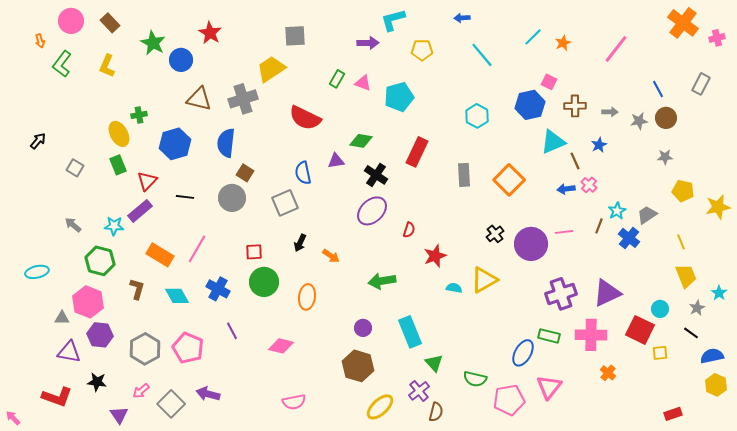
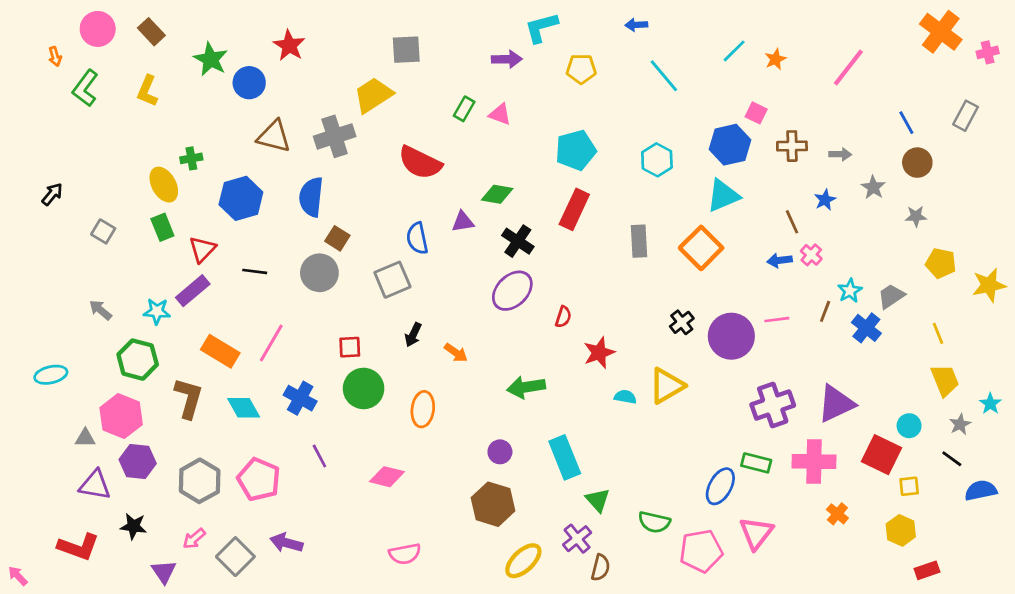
cyan pentagon: (399, 97) -> (576, 150), moved
gray star: (639, 121) -> (873, 187), moved, turned -30
cyan triangle: (553, 142) -> (723, 196), moved
brown L-shape: (137, 289) -> (189, 398), size x1.4
yellow hexagon: (716, 385) -> (901, 530), moved

